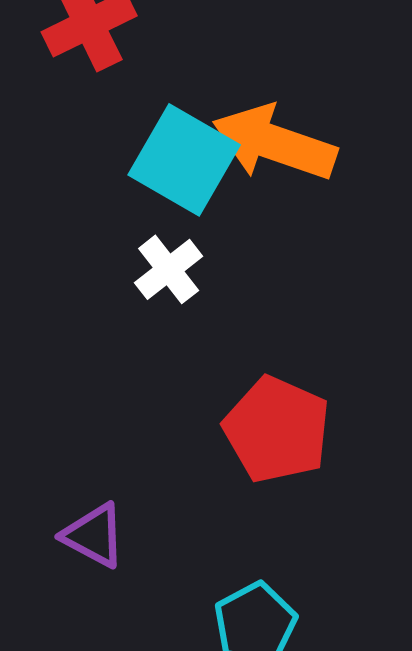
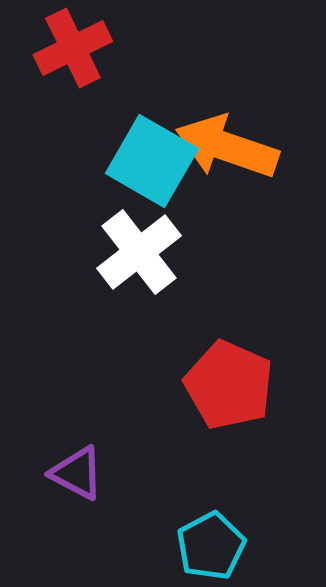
white cross: (169, 269) -> (139, 252), size x1.5

